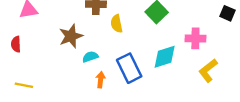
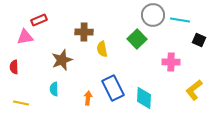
cyan semicircle: (90, 57) -> (54, 89), moved, turned -72
cyan diamond: (165, 57) -> (144, 98), moved, turned -70
yellow L-shape: (208, 70) -> (194, 90), moved

